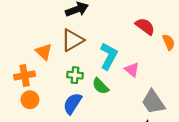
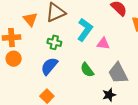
pink triangle: (132, 70) -> (103, 44), turned -40
green semicircle: (100, 86) -> (87, 70), moved

